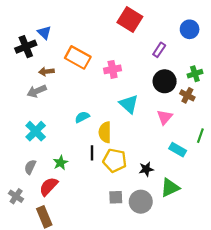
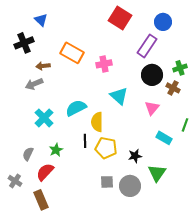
blue circle: (190, 29) -> (163, 22), moved
blue triangle: (44, 33) -> (41, 20), moved
purple rectangle: (159, 50) -> (147, 46), size x1.6
cyan semicircle: (82, 117) -> (76, 108), size x1.5
cyan cross: (36, 131) -> (44, 118), moved
green triangle: (170, 188) -> (157, 173), turned -30

